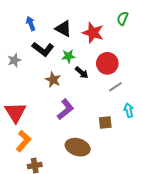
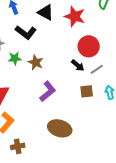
green star: (68, 56) -> (15, 58), moved
black arrow: (82, 73) -> (78, 65), moved
brown square: (105, 123) -> (87, 91), moved

